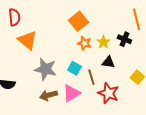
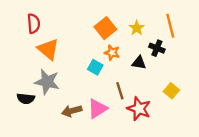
yellow star: (103, 42) -> (137, 28), moved
black triangle: (108, 62) -> (139, 63), moved
cyan square: (74, 68) -> (95, 67), moved
gray star: (45, 69) -> (47, 82), moved

